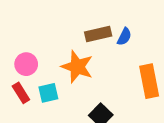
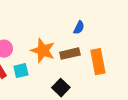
brown rectangle: (98, 34) -> (70, 54), moved

